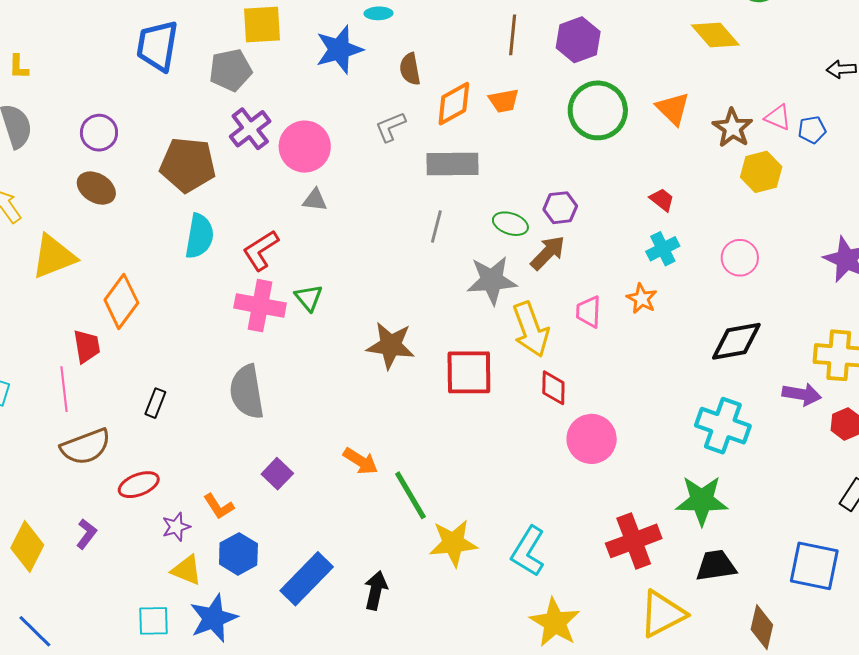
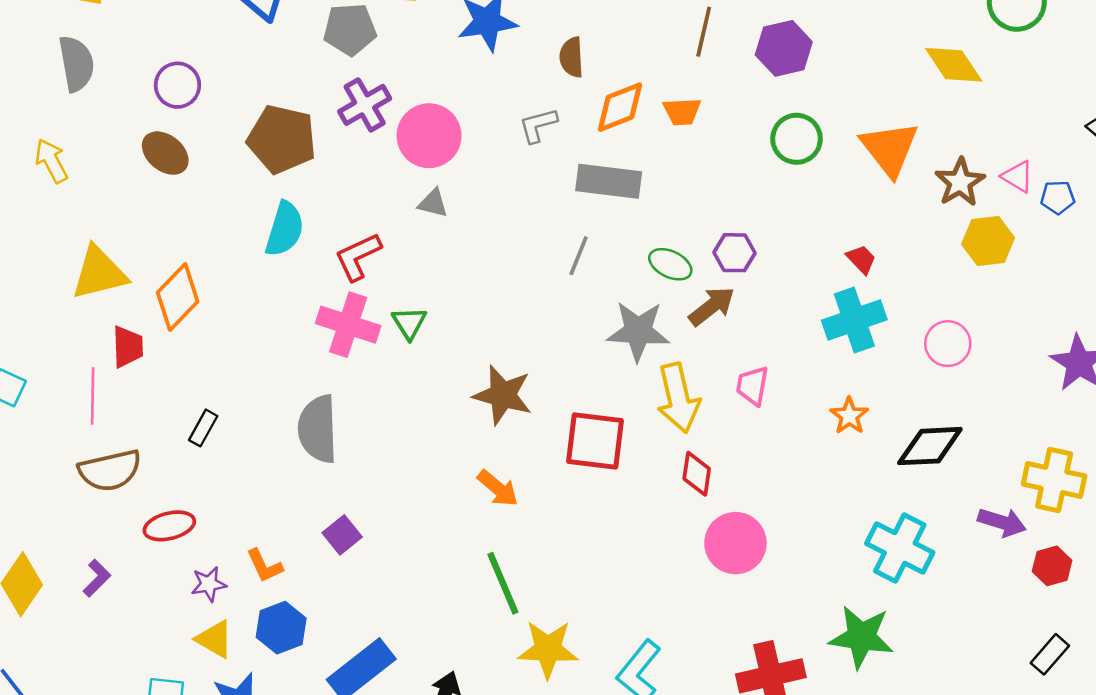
orange triangle: (673, 109) -> (889, 149), size x1.4
green circle: (598, 110) -> (797, 139), size x0.7
cyan cross: (663, 249) -> (854, 320), size x1.5
yellow triangle: (54, 257) -> (99, 273), moved
orange star: (642, 299) -> (849, 416), moved
orange arrow: (361, 461) -> (498, 488), moved

